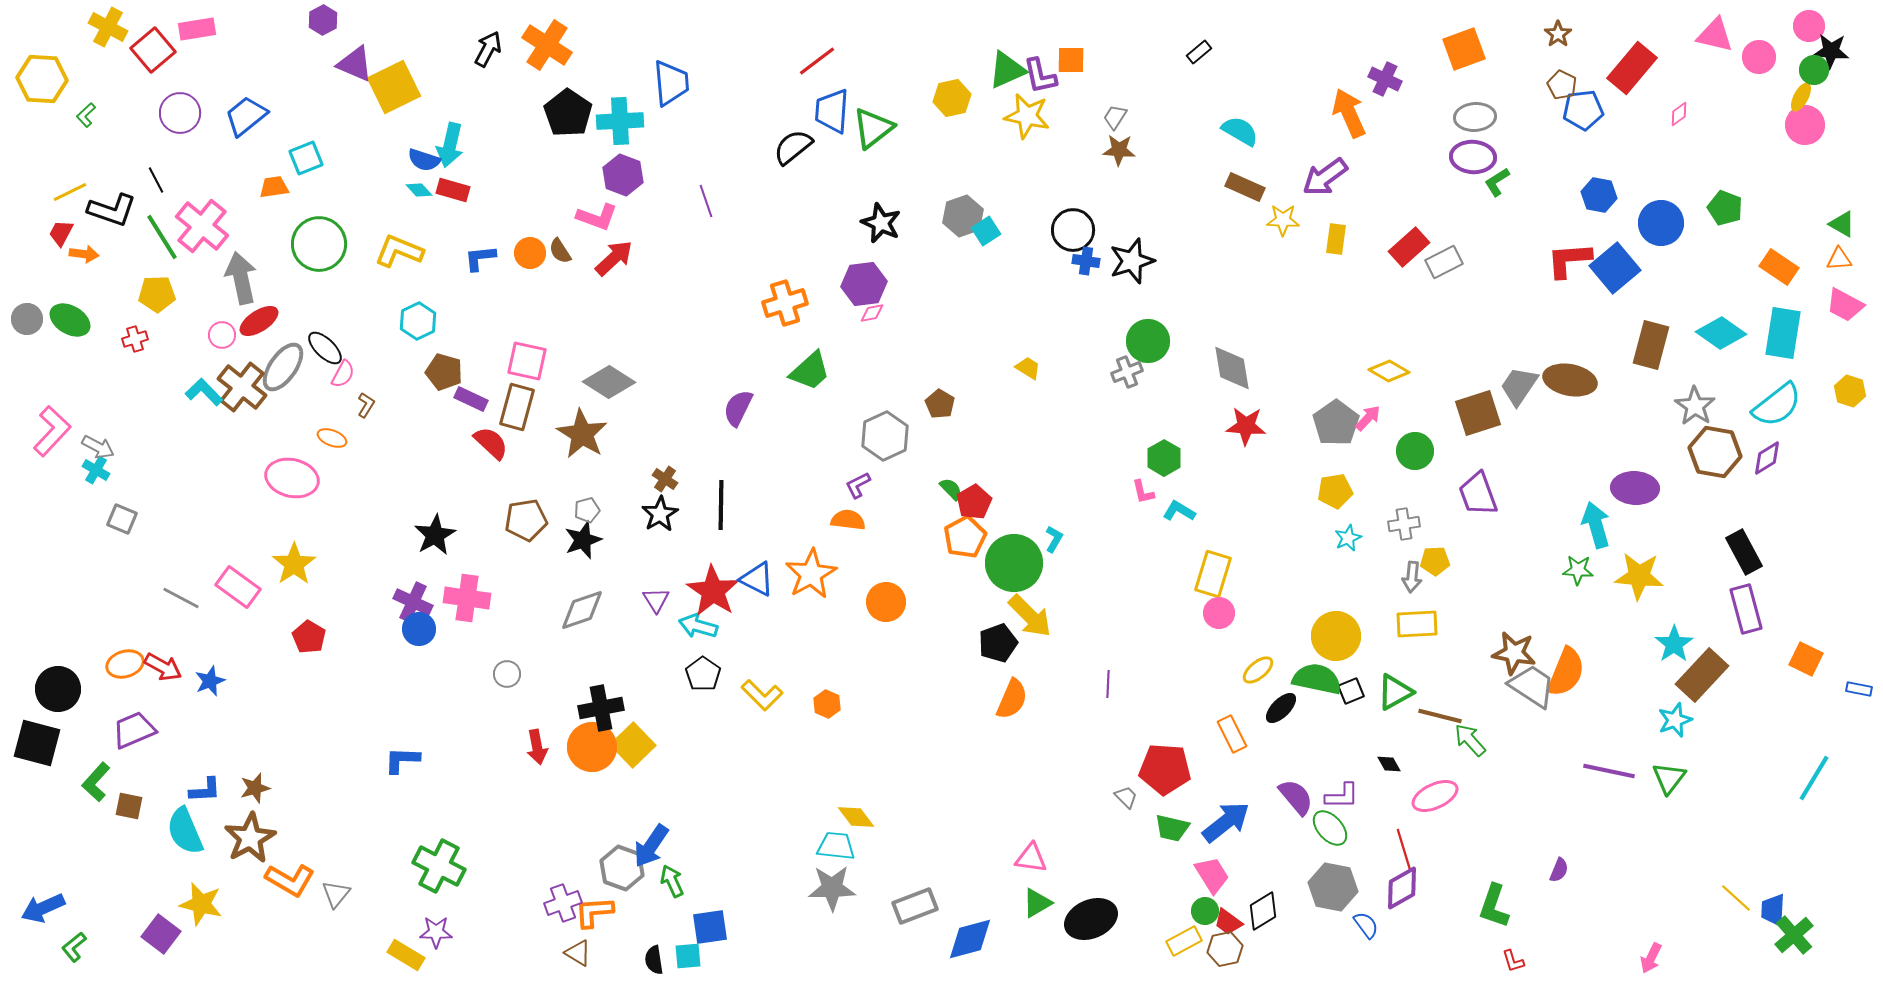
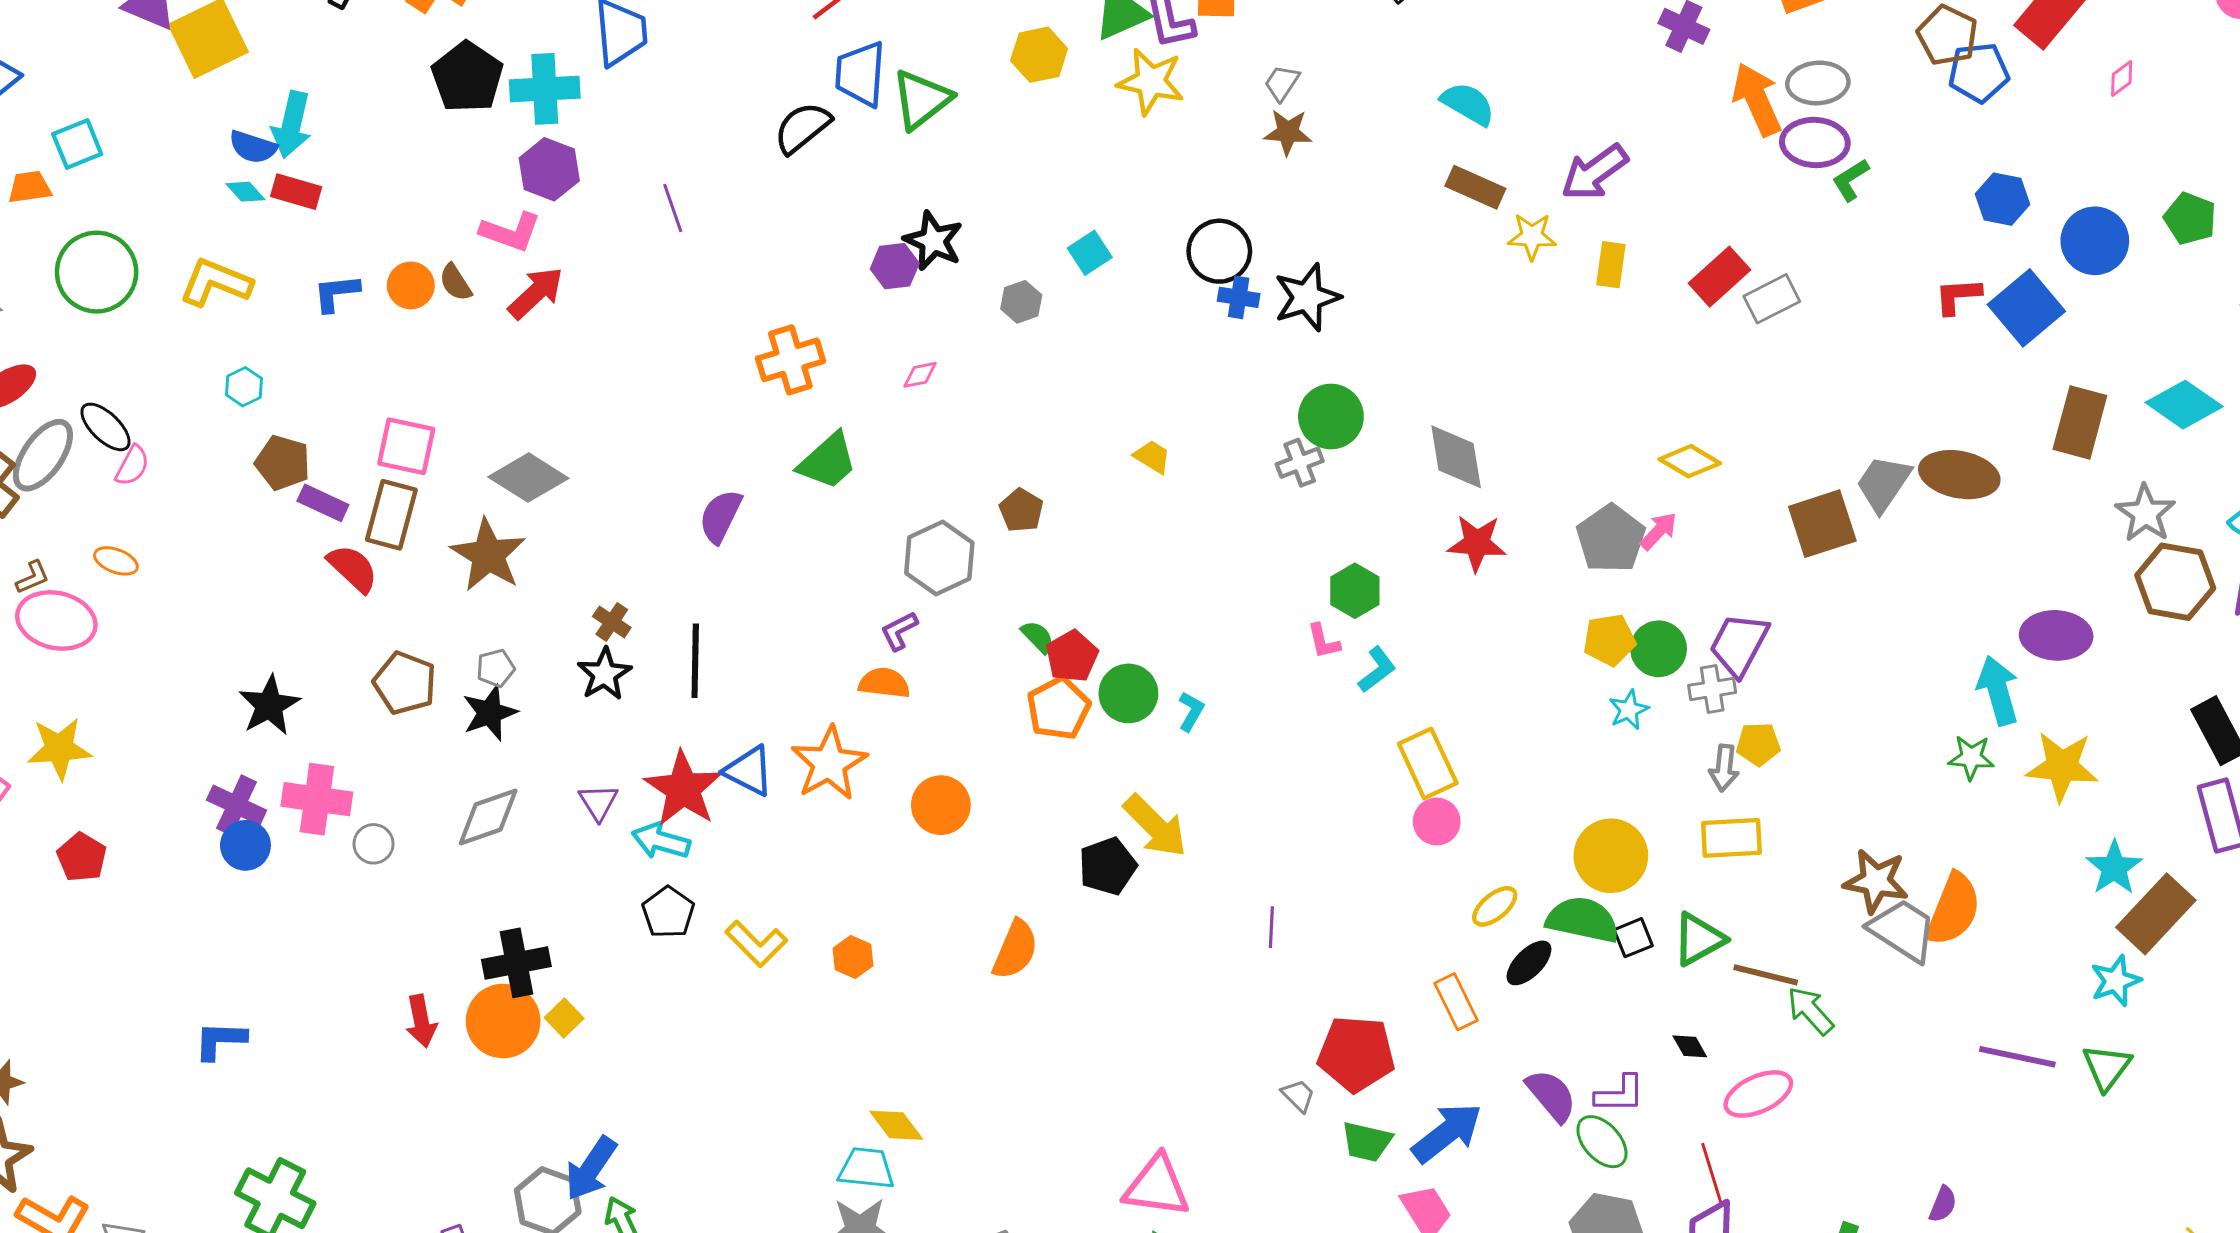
brown pentagon: (1562, 85) -> (1947, 35), size x1.4
orange arrow: (1349, 113) -> (1757, 99), moved
gray hexagon: (963, 216) -> (1021, 302), moved, size x0.7
red L-shape: (1569, 260) -> (1958, 296), size x0.7
purple hexagon: (864, 284) -> (895, 266), moved, size x0.7
cyan hexagon: (418, 321) -> (244, 387), size x0.7
brown L-shape: (366, 405) -> (33, 577), moved, turned 35
green circle: (1415, 451) -> (1659, 649), moved
purple trapezoid: (1478, 494) -> (1739, 644), moved, turned 48
cyan L-shape: (1179, 511) -> (1377, 670), turned 112
brown pentagon: (526, 520) -> (405, 683), turned 30
green circle: (1014, 563) -> (1128, 693), moved, size x0.7
yellow star: (294, 564) -> (59, 749), turned 30
yellow rectangle: (1213, 574) -> (1428, 763), turned -42
gray circle: (507, 674) -> (374, 844), moved
orange semicircle: (1012, 699) -> (1015, 950), moved
yellow square: (633, 745) -> (564, 1018), size x0.6
pink triangle: (1031, 858) -> (1157, 1186), size x1.4

